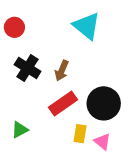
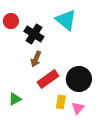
black cross: (28, 68) -> (34, 34), moved
brown arrow: (62, 71) -> (36, 59), moved
pink triangle: (102, 142) -> (78, 108), turned 32

